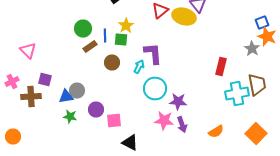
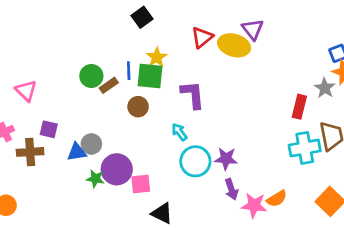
green circle: (83, 28) -> (91, 76), moved
green square: (121, 40) -> (150, 76), size x1.5
cyan arrow: (139, 66) -> (179, 132), moved, turned -64
red rectangle: (221, 66) -> (299, 107), moved
cyan circle: (155, 88) -> (195, 161), moved
purple circle: (96, 110) -> (117, 169), size x1.5
green star: (70, 116) -> (95, 179), moved
pink star: (164, 120) -> (254, 205), moved

